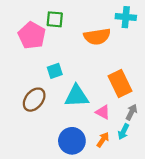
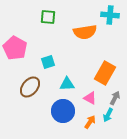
pink pentagon: (32, 35) -> (15, 48), moved
orange rectangle: (120, 84) -> (105, 73), turned 55
cyan triangle: (77, 96) -> (67, 84), size x0.7
blue circle: (72, 141) -> (63, 111), moved

